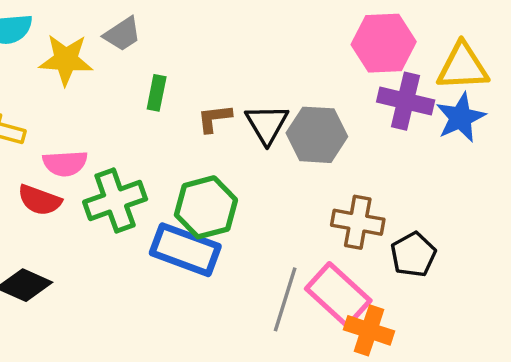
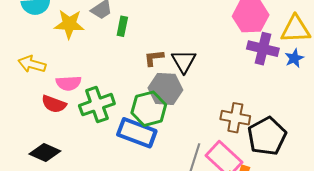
green rectangle: (157, 93) -> (122, 26), moved
blue star: (461, 117) -> (294, 58), size x0.7
gray hexagon: (317, 135) -> (165, 89), moved
black pentagon: (413, 255) -> (267, 136), size x1.5

